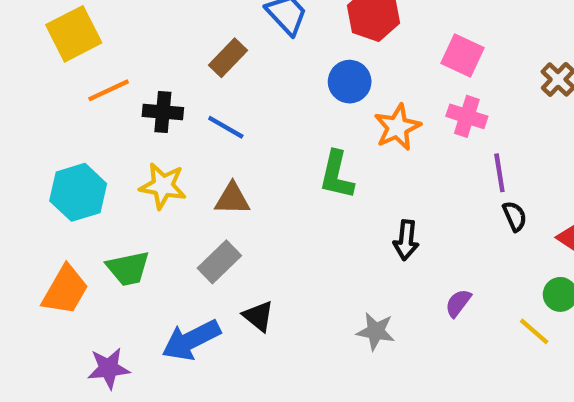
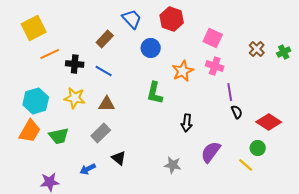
blue circle: (350, 82) -> (151, 48), moved
orange trapezoid: (65, 290) -> (30, 131), moved
purple semicircle: (458, 303) -> (211, 152), size x1.6
blue arrow: (191, 340) -> (88, 169), size x0.6

